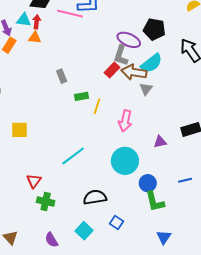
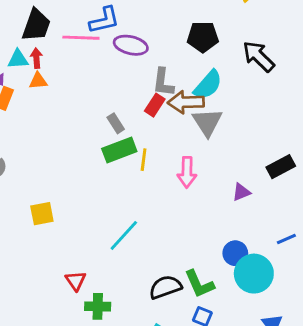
purple ellipse: (129, 40) -> (131, 45), moved
gray rectangle: (62, 76) -> (116, 123), moved
gray triangle: (146, 89) -> (207, 122), size x1.6
green rectangle: (81, 96) -> (119, 150), size x1.6
cyan circle: (125, 161) -> (254, 274), moved
green L-shape: (155, 202) -> (199, 284), moved

